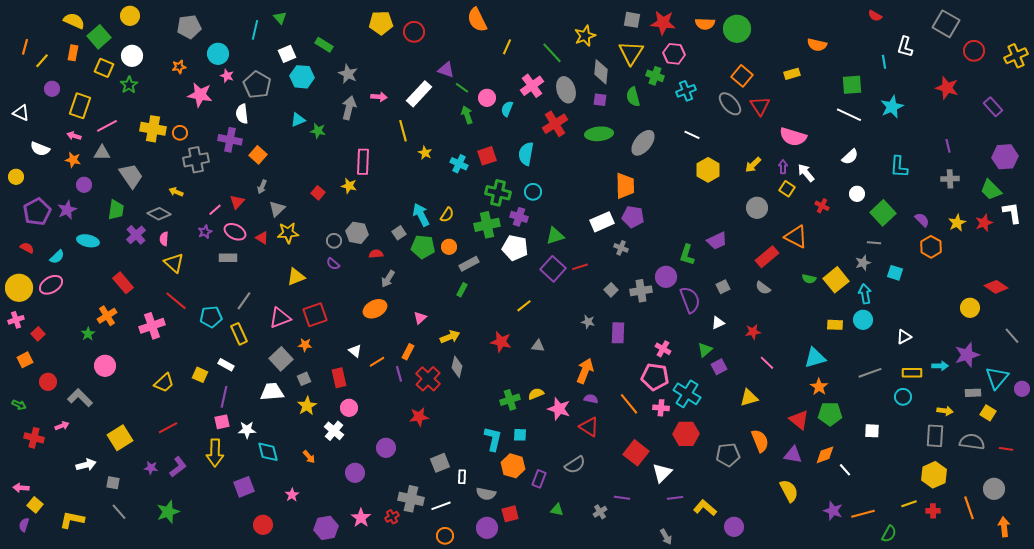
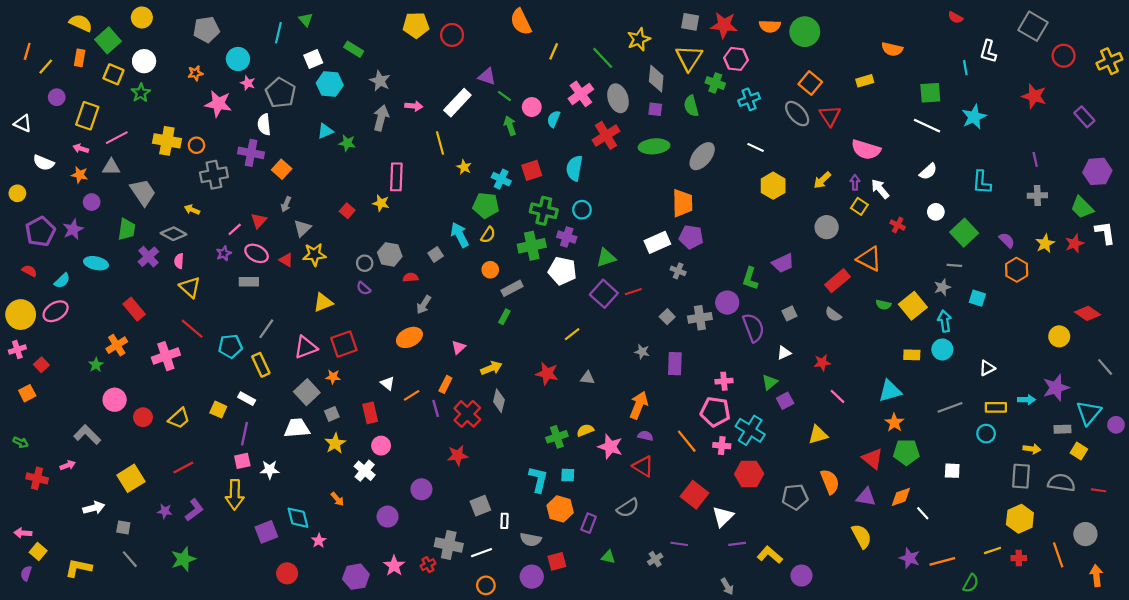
green pentagon: (423, 247) -> (486, 205), moved
pink cross: (663, 349) -> (724, 381), turned -35
red circle: (48, 382) -> (143, 417), moved
cyan diamond: (268, 452) -> (298, 518), moved

